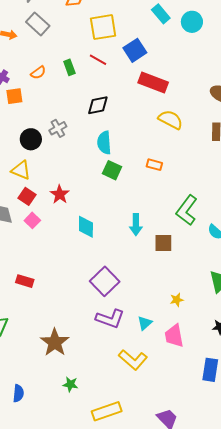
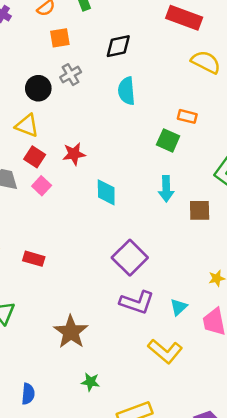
orange square: (14, 96) -> (60, 38), moved
green square: (112, 170) -> (168, 140), moved
red star: (60, 194) -> (74, 154), turned 30

